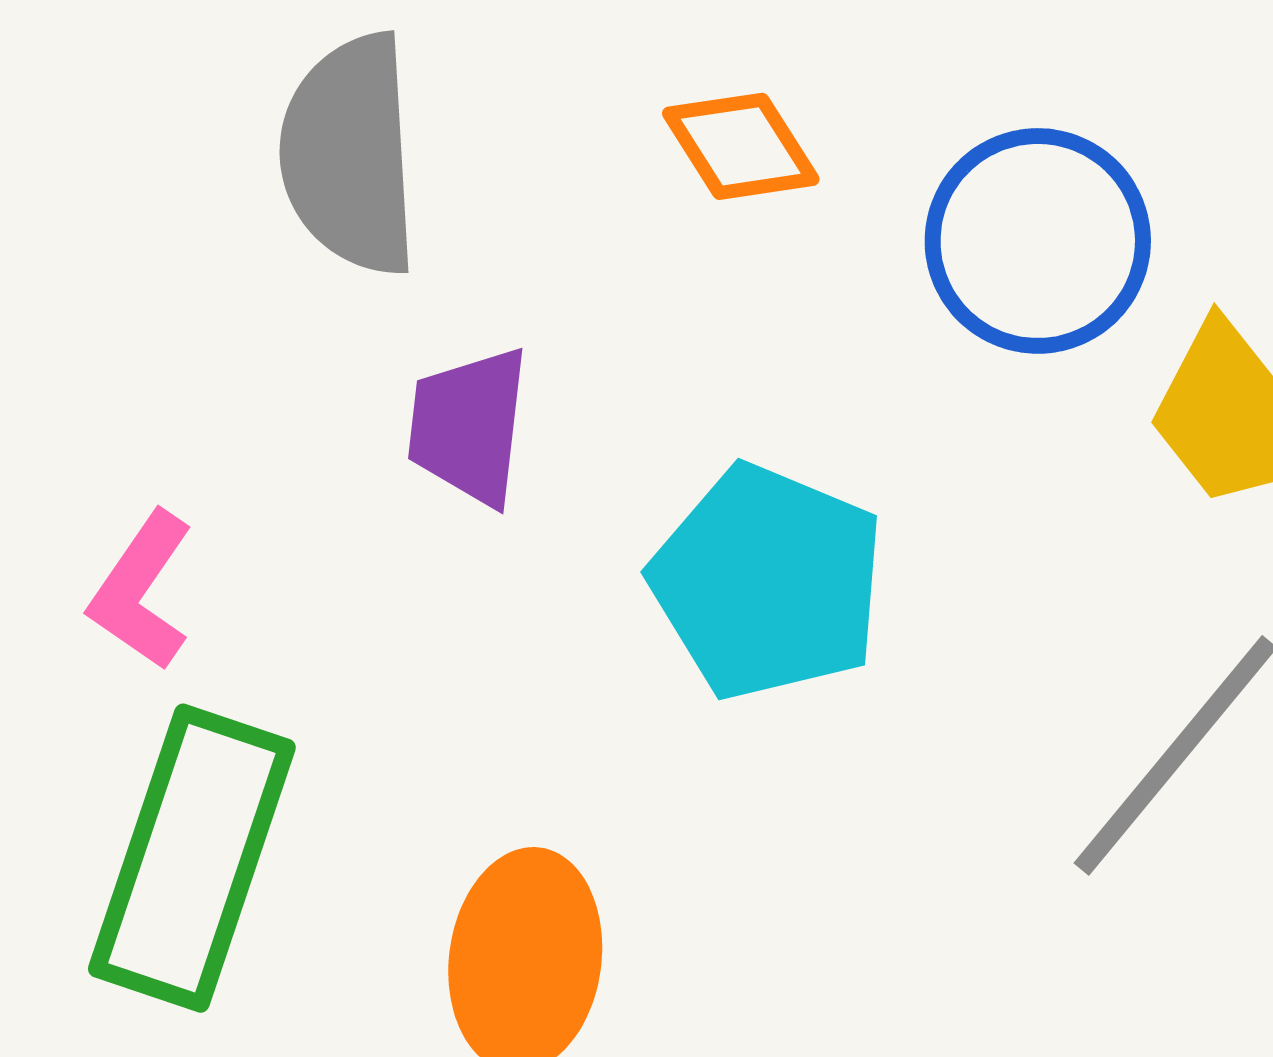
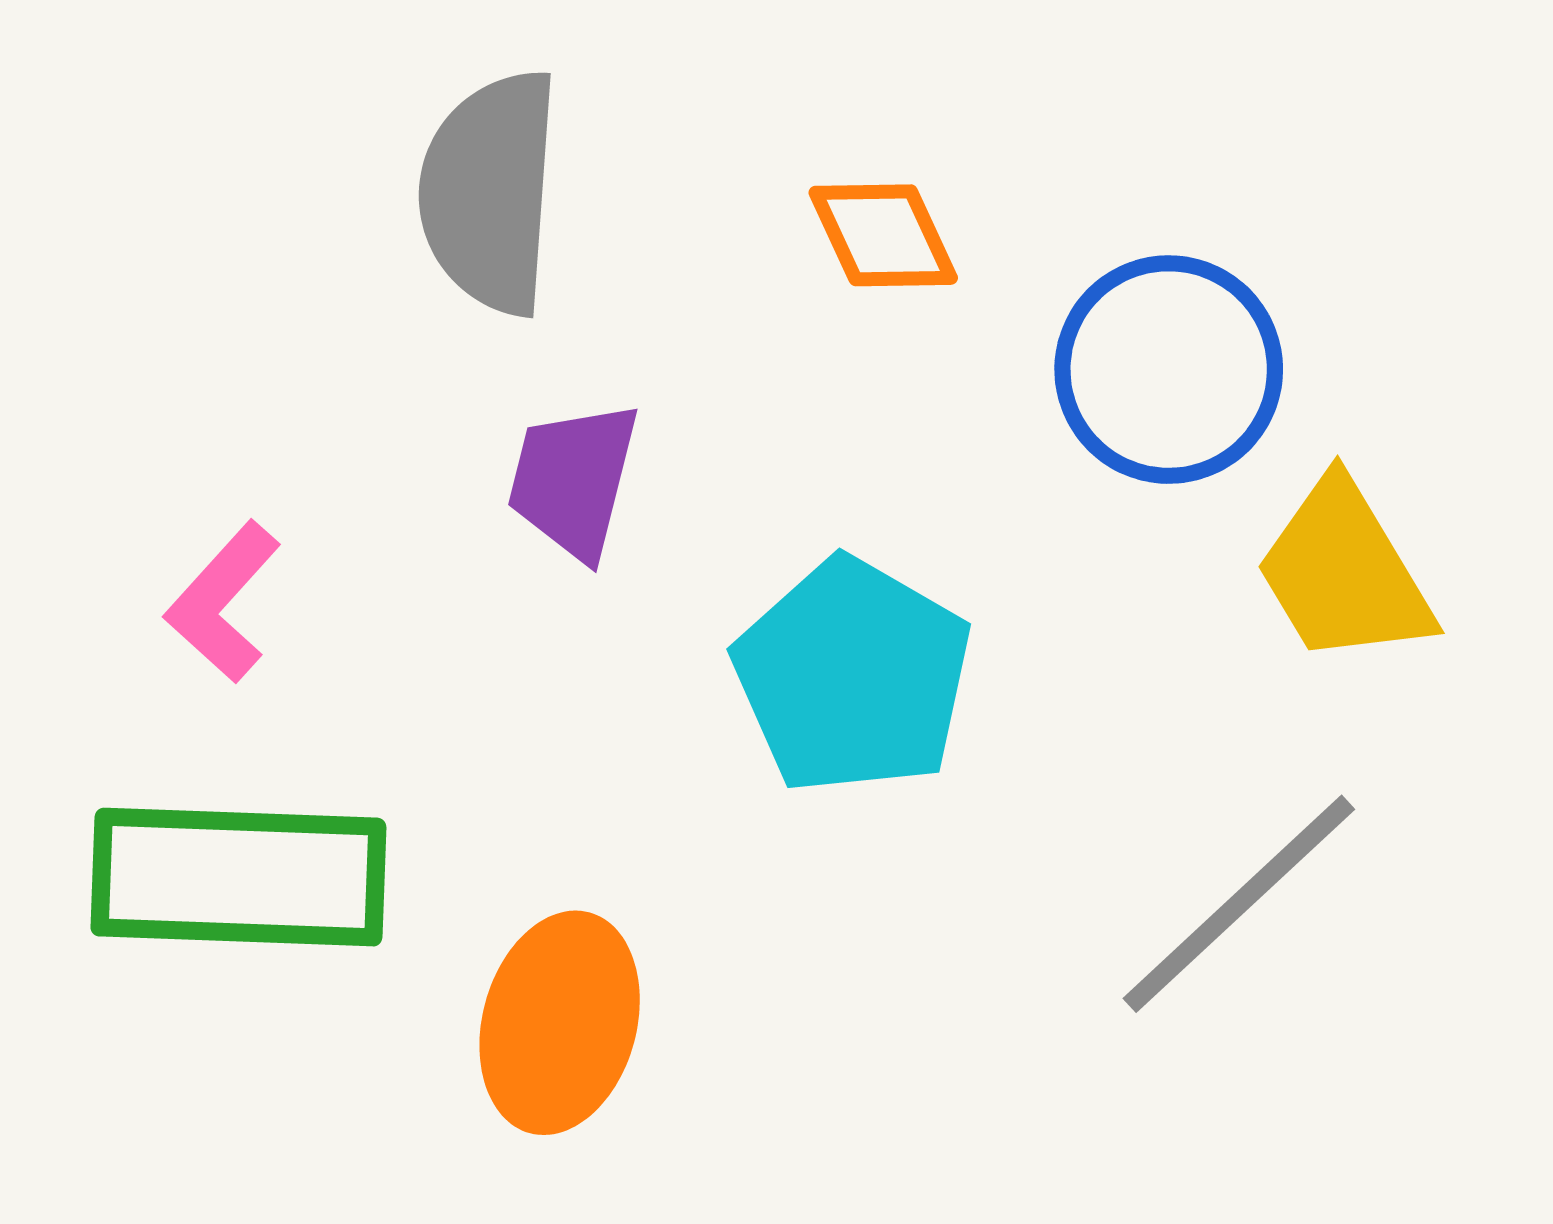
green rectangle: (192, 858) -> (238, 877), turned 66

